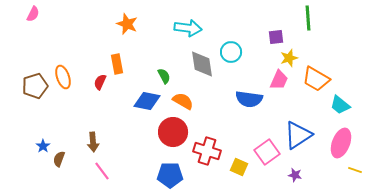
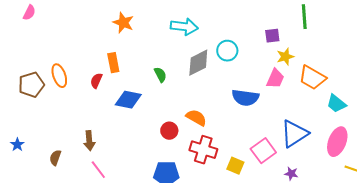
gray diamond: (202, 64) -> (198, 63), turned 72
blue diamond: (147, 101) -> (128, 100), moved
orange semicircle: (183, 101) -> (196, 118), moved
red circle: (173, 132) -> (169, 131), size x0.6
blue star: (43, 146) -> (17, 145), moved

